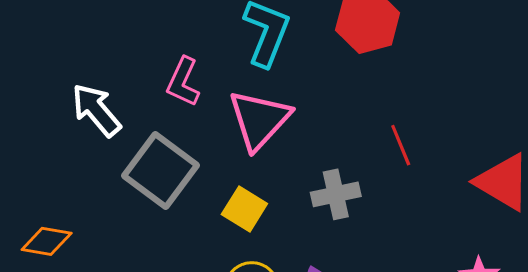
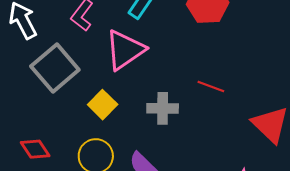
red line: (401, 145) -> (211, 86), turned -60

